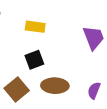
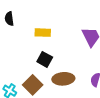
black square: (34, 60) -> (45, 59), turned -35

